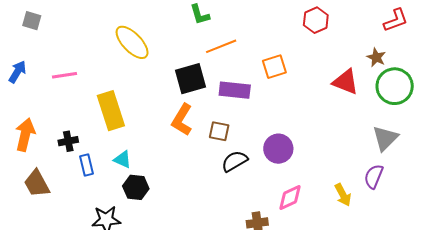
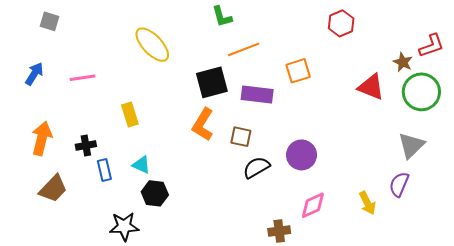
red L-shape: (396, 20) -> (431, 46), moved
yellow rectangle: (111, 111) -> (130, 114), size x0.6
brown trapezoid: (37, 184) -> (53, 189), turned -108

